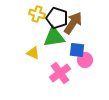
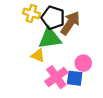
blue square: (77, 50) -> (75, 78), moved
yellow triangle: (33, 53) -> (38, 55), moved

